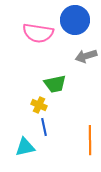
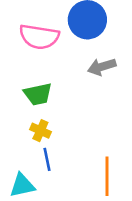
green trapezoid: (55, 84) -> (38, 94), moved

